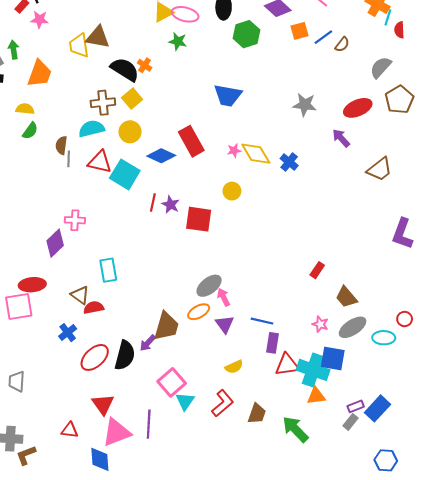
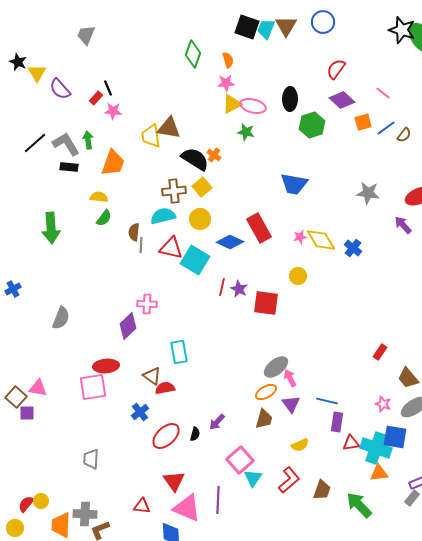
brown trapezoid: (166, 326) -> (264, 419), moved, size x0.7
black semicircle: (125, 355) -> (195, 434), size x0.5
red triangle: (287, 365) -> (351, 443), size x0.7
pink triangle: (116, 432) -> (187, 508), turned 44

